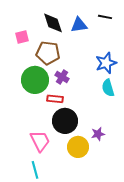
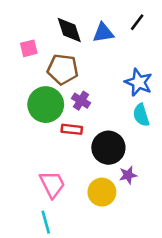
black line: (105, 17) -> (137, 22), turned -64
blue star: (106, 63) -> (138, 82), turned -30
black circle: (65, 121) -> (108, 148), moved

